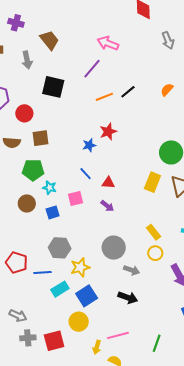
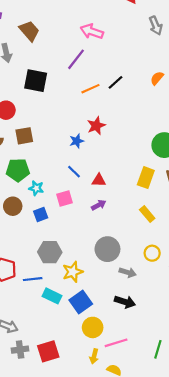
purple arrow: (107, 206) -> (99, 205), turned -64
yellow rectangle: (154, 232) -> (147, 214), moved
cyan rectangle: (60, 289) -> (52, 296), turned 60
yellow circle: (79, 322) -> (93, 327), moved

